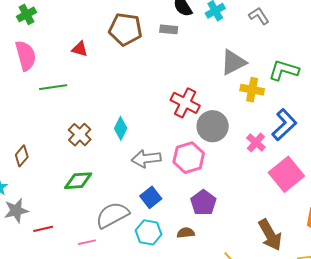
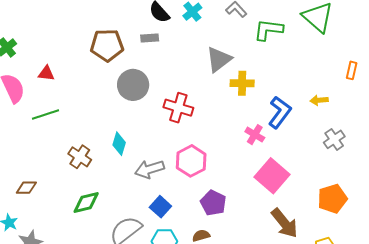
red triangle: (80, 49) -> (46, 73), moved
green L-shape: (284, 70) -> (268, 30), moved
gray circle: (213, 126) -> (133, 85), moved
brown diamond: (22, 156) -> (26, 188), turned 60
pink square: (286, 174) -> (272, 176), moved

